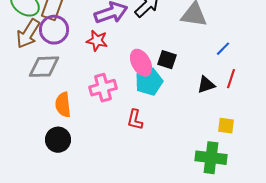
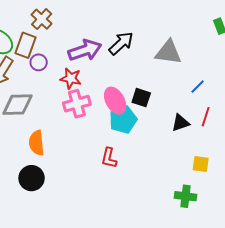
purple circle: (54, 30) -> (39, 62), moved, size x0.6
pink cross: (103, 88) -> (77, 104), moved
green cross: (211, 158) -> (185, 196), size x0.7

